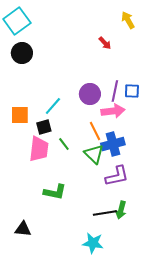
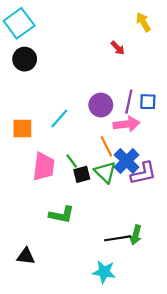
black square: (44, 127) -> (82, 174), moved
blue cross: (113, 144) -> (127, 161), turned -30
purple L-shape: (117, 176) -> (143, 173), moved

